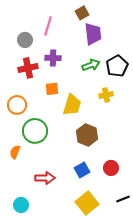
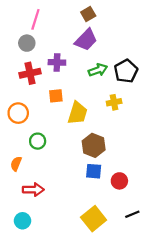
pink line: (48, 26) -> (35, 19), moved
purple trapezoid: (93, 34) -> (86, 40), moved, turned 50
green circle: (35, 131) -> (38, 141), size x0.6
blue square: (82, 170) -> (94, 171), moved, turned 35
red arrow: (45, 178) -> (33, 190), moved

